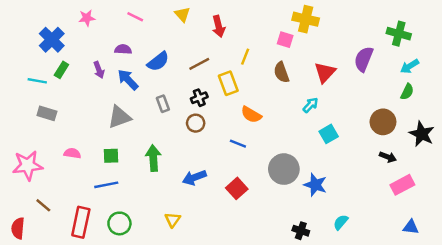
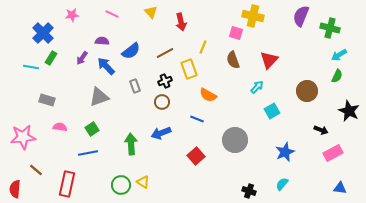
purple semicircle: (364, 59) -> (301, 16), moved
purple arrow: (99, 70) -> (82, 58), turned 56
gray rectangle: (47, 113) -> (47, 100), moved
brown circle: (383, 122) -> (307, 91), moved
green square: (111, 156) -> (92, 129), turned -32
green arrow: (153, 158) -> (131, 144), moved
blue arrow: (194, 178) -> (161, 133), moved
blue star: (315, 185) -> (285, 152), moved, turned 30
yellow triangle: (173, 220) -> (143, 182), turned -32
green circle: (119, 223) -> (121, 185), moved

